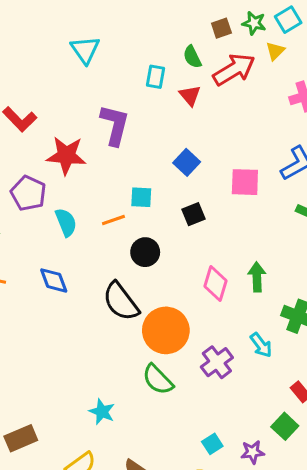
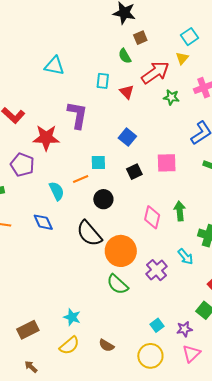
green star: (254, 23) -> (171, 97), moved
brown square: (221, 28) -> (140, 38), moved
cyan triangle: (85, 50) -> (54, 66), turned -40
green semicircle: (192, 57) -> (125, 56), moved
pink square: (245, 182) -> (167, 163), moved
cyan semicircle: (66, 222) -> (57, 191), moved
cyan star: (102, 412) -> (72, 317), moved

